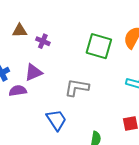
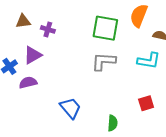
purple triangle: (33, 72) -> (33, 55), moved
gray L-shape: (77, 88) -> (104, 61), moved

